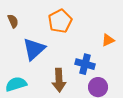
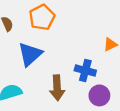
orange pentagon: (60, 21) -> (42, 17), moved

